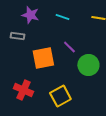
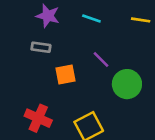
gray rectangle: (17, 36) -> (41, 47), moved
orange square: (43, 58) -> (66, 75), size x0.7

